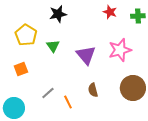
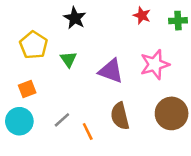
black star: (58, 14) -> (75, 18), turned -30
purple triangle: (86, 55) -> (111, 71), turned -30
brown semicircle: (93, 90) -> (120, 116), size x1.5
cyan circle: (14, 108) -> (19, 121), moved

